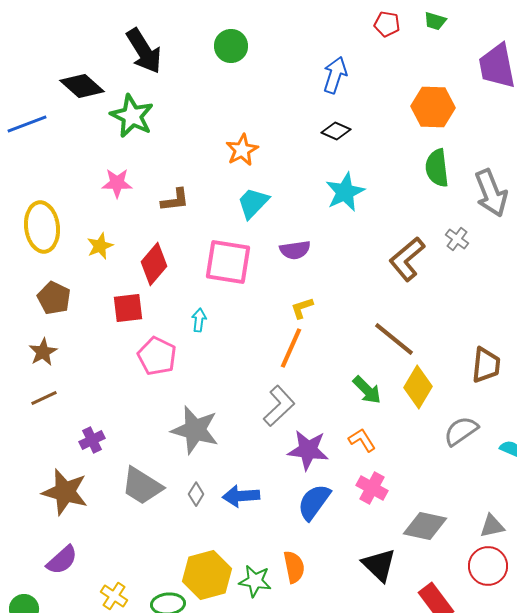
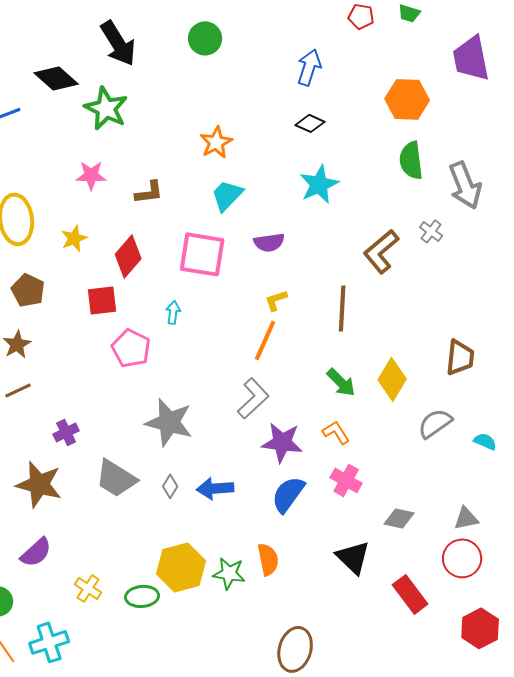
brown line: (394, 339) -> (342, 308), moved, turned 54
gray diamond: (425, 526) -> (399, 518), size x0.7

